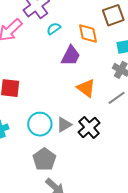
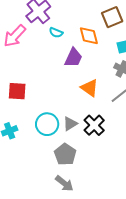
cyan semicircle: (54, 29) -> (56, 33), turned -120
gray pentagon: (44, 159) -> (65, 154), moved

